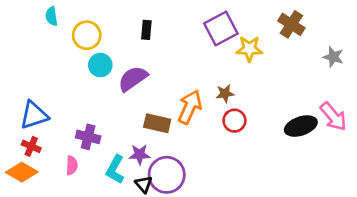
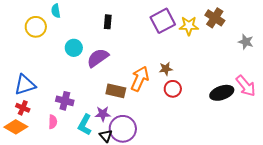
cyan semicircle: (52, 16) -> (56, 11), moved
yellow circle: (87, 35) -> (36, 27), moved
yellow star: (249, 49) -> (189, 26), moved

